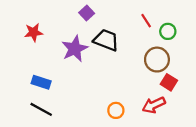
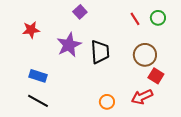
green circle: (168, 31) -> (158, 18), moved
black trapezoid: (106, 40) -> (100, 52), moved, turned 65

